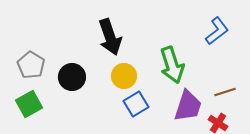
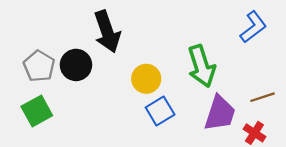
black arrow: (110, 37) -> (107, 32), moved
black circle: (72, 77) -> (76, 65), moved

